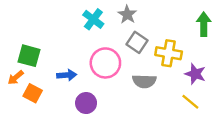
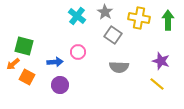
yellow cross: (169, 53) -> (139, 18), moved
pink circle: (105, 63) -> (78, 52), moved, size x0.6
purple circle: (86, 103) -> (60, 85), moved

